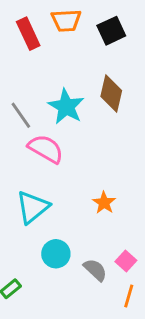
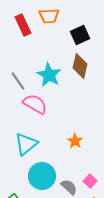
black square: (111, 31) -> (80, 35), moved
cyan circle: (56, 254) -> (42, 176), size x1.4

